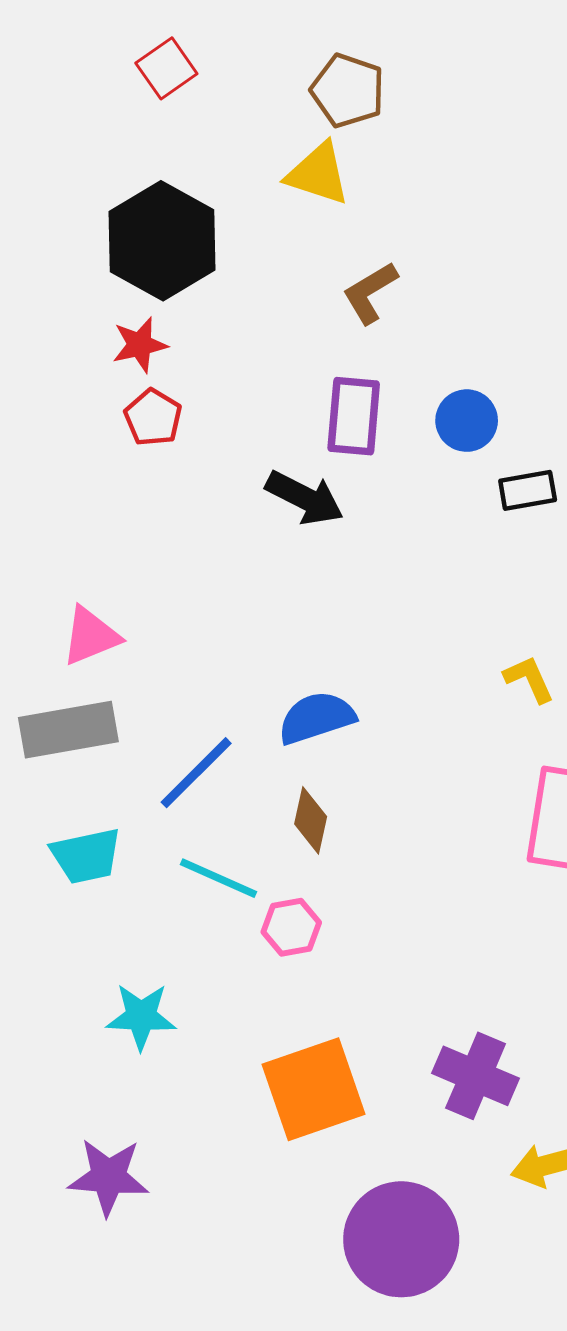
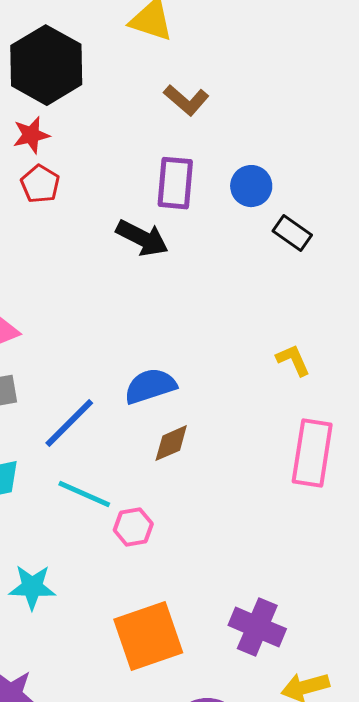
brown L-shape: (370, 293) -> (186, 100), turned -108
black rectangle: (528, 490) -> (292, 233), turned 45
brown diamond: (311, 820) -> (171, 443), moved, turned 54

